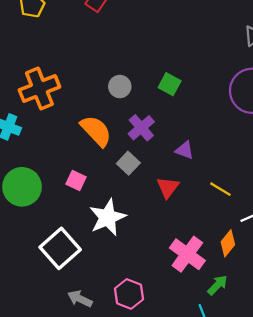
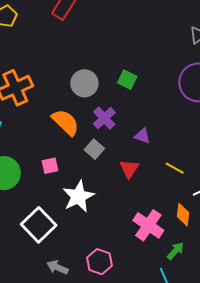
gray circle: (120, 87) -> (84, 83), size x1.4
pink square: (76, 180) -> (50, 166), turned -36
orange diamond: (228, 243) -> (183, 215), turned -30

